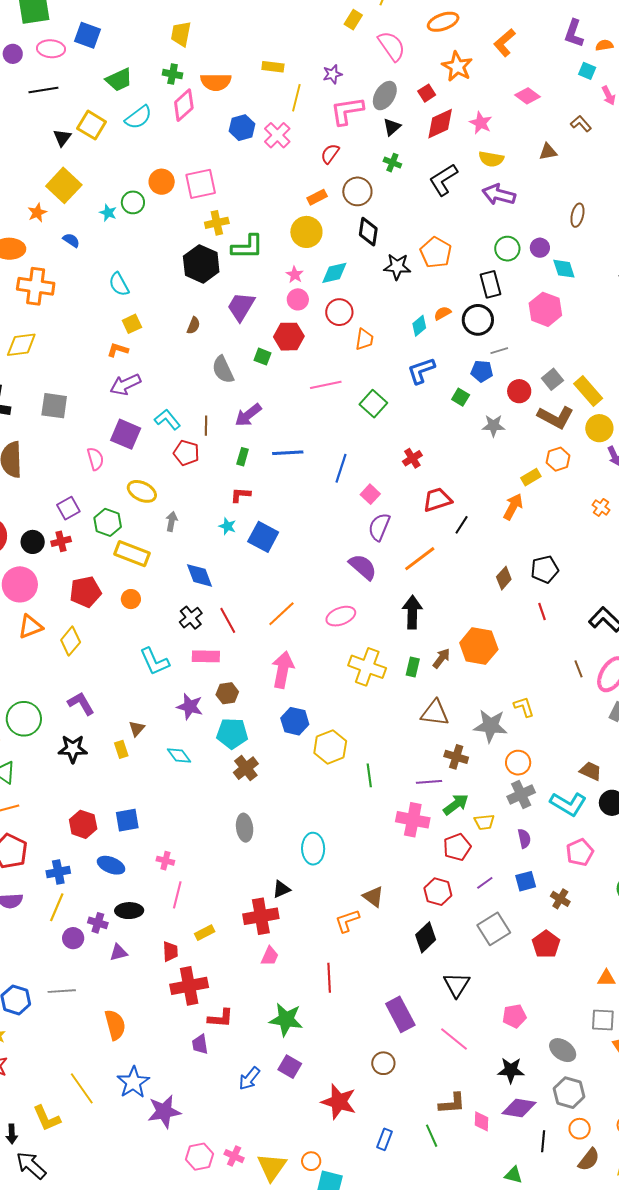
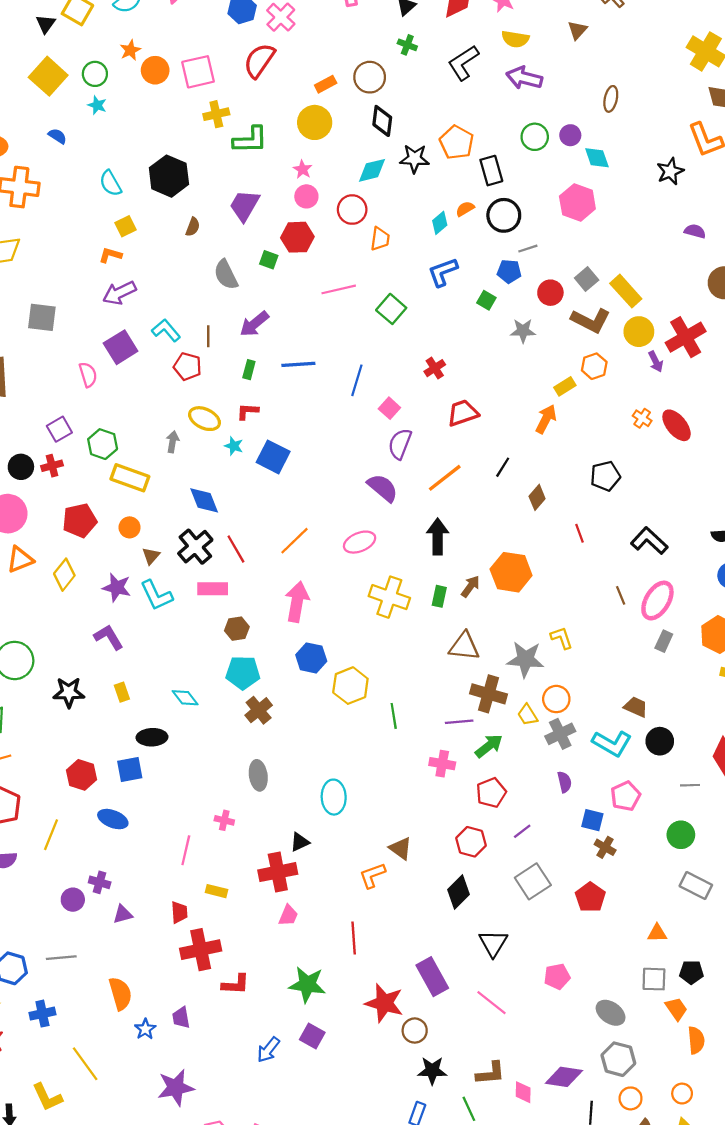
brown triangle: (548, 152) -> (577, 30), turned -36
red semicircle: (330, 154) -> (259, 61), moved, size x1.6
green circle: (133, 202) -> (95, 74), moved
orange star: (37, 213) -> (130, 50), moved
black hexagon: (201, 264) -> (169, 176), moved
cyan diamond: (334, 273) -> (372, 170), moved
black rectangle: (491, 284) -> (491, 171), moved
purple square: (126, 434) -> (121, 347), turned 36
yellow ellipse: (142, 491) -> (204, 419), moved
black line: (462, 525) -> (503, 467), moved
black pentagon: (545, 569) -> (605, 476), moved
black cross: (191, 618) -> (195, 547), size x1.4
purple L-shape: (81, 703) -> (109, 637), moved
purple star: (190, 707) -> (117, 588), moved
brown triangle: (137, 729) -> (151, 556), moved
brown cross: (456, 757) -> (488, 694), size x1.4
pink cross: (413, 820) -> (442, 764), size x0.7
yellow trapezoid: (484, 822) -> (528, 715), moved, turned 65
pink cross: (165, 861) -> (224, 820), moved
blue cross: (58, 872) -> (42, 1014), moved
blue square: (526, 881) -> (592, 820), moved, turned 30
yellow line: (57, 907) -> (51, 835), moved
black ellipse: (129, 911) -> (152, 737), moved
yellow rectangle: (205, 933) -> (217, 891), turned 42
purple trapezoid: (200, 1044) -> (181, 1018), moved
black star: (511, 1070) -> (432, 1071), moved
blue star: (133, 1082) -> (145, 1029), moved, size x0.6
red star: (339, 1102) -> (384, 1003), moved

